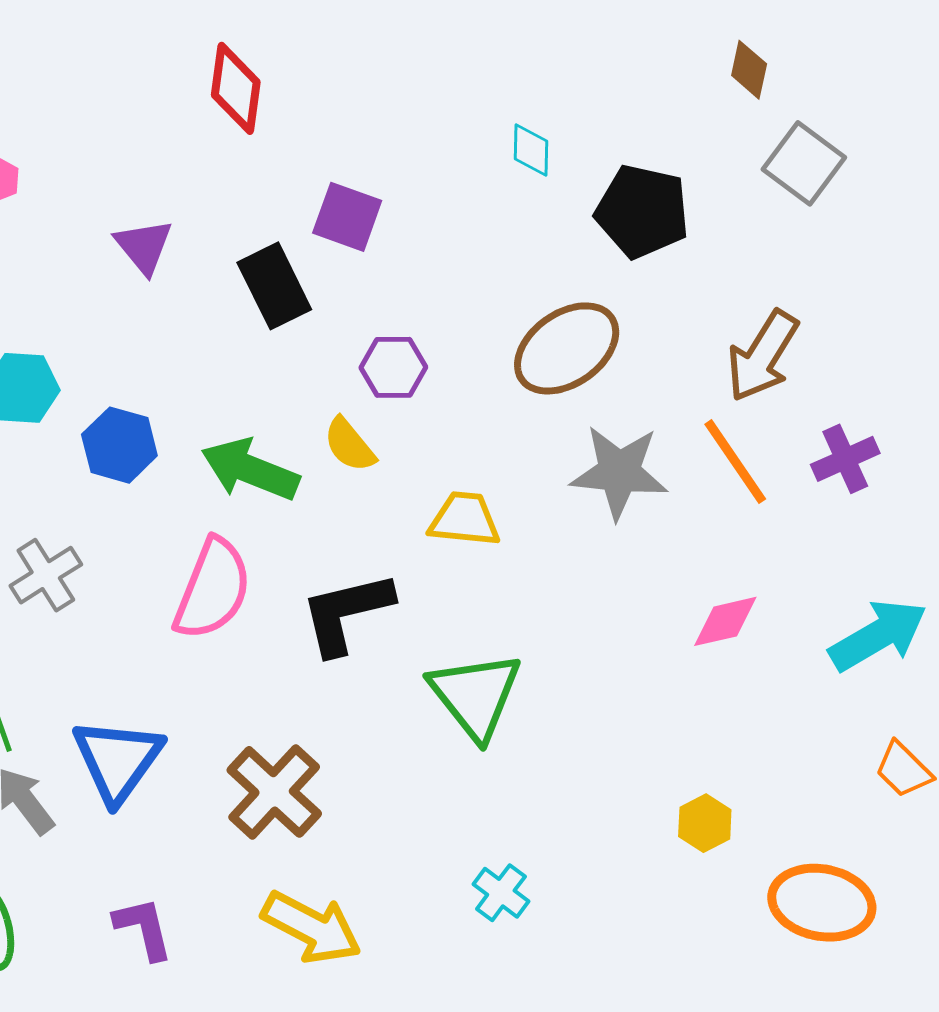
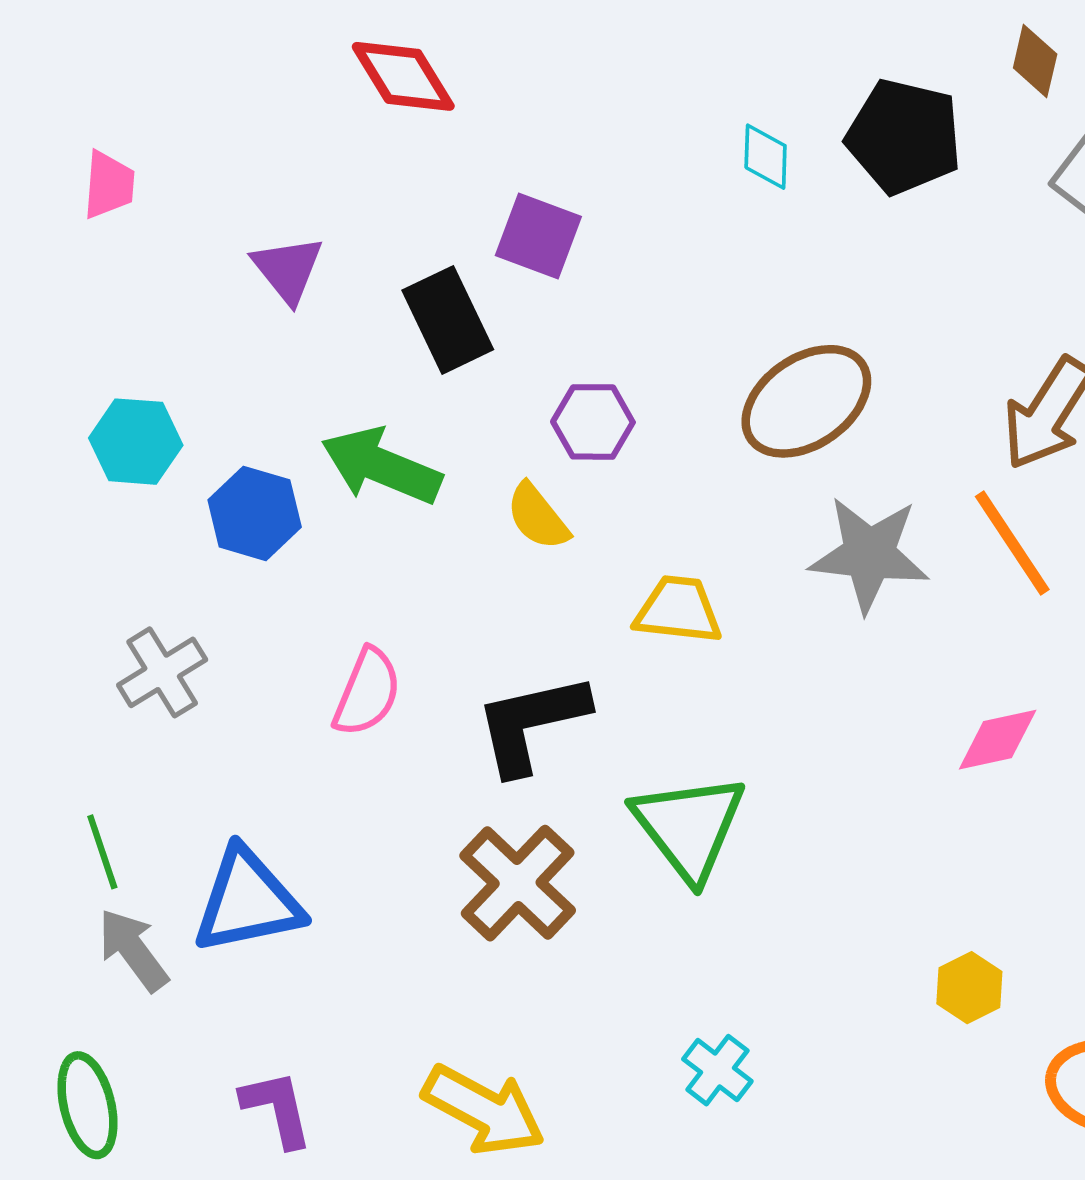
red diamond: (236, 88) -> (403, 76), turned -40
black pentagon: (642, 211) -> (904, 137), moved
green arrow: (250, 470) -> (381, 466), moved
pink semicircle: (213, 589) -> (367, 692), size x0.7
blue triangle: (118, 760) -> (248, 901), turned 42
brown cross: (274, 792) -> (518, 883), moved

